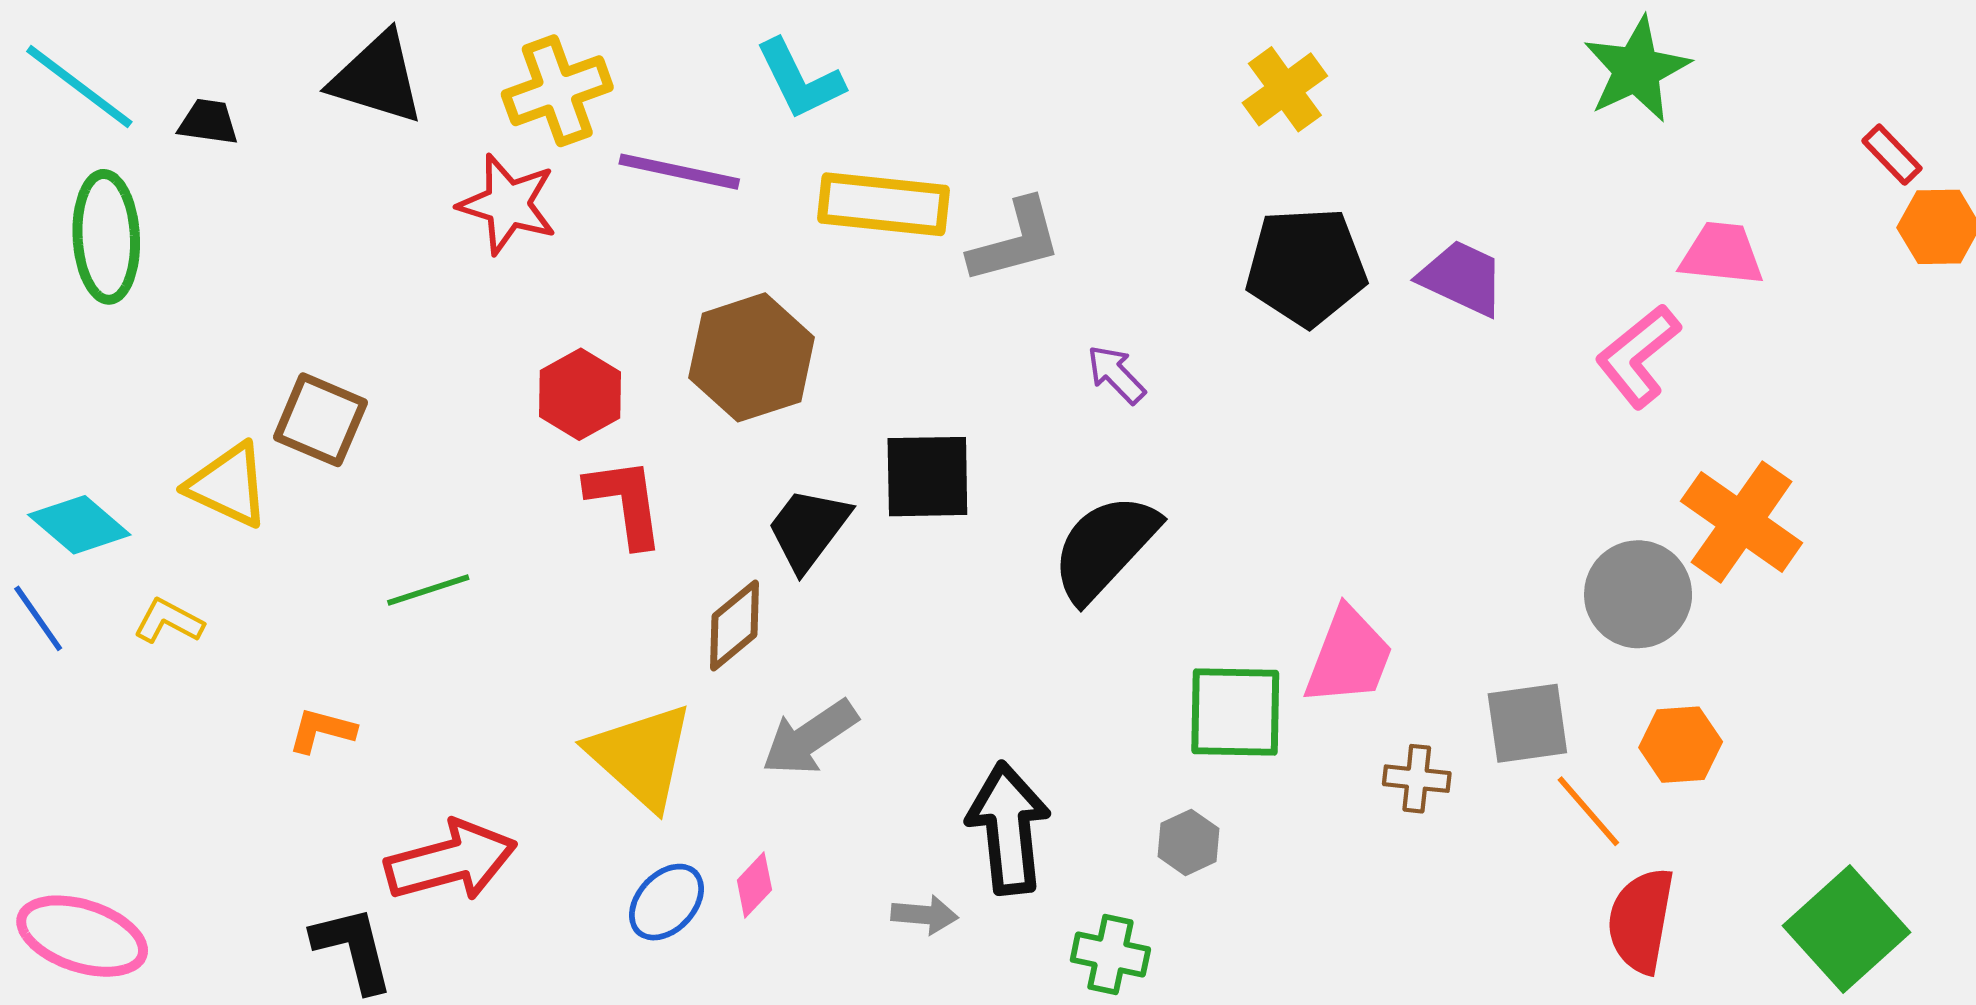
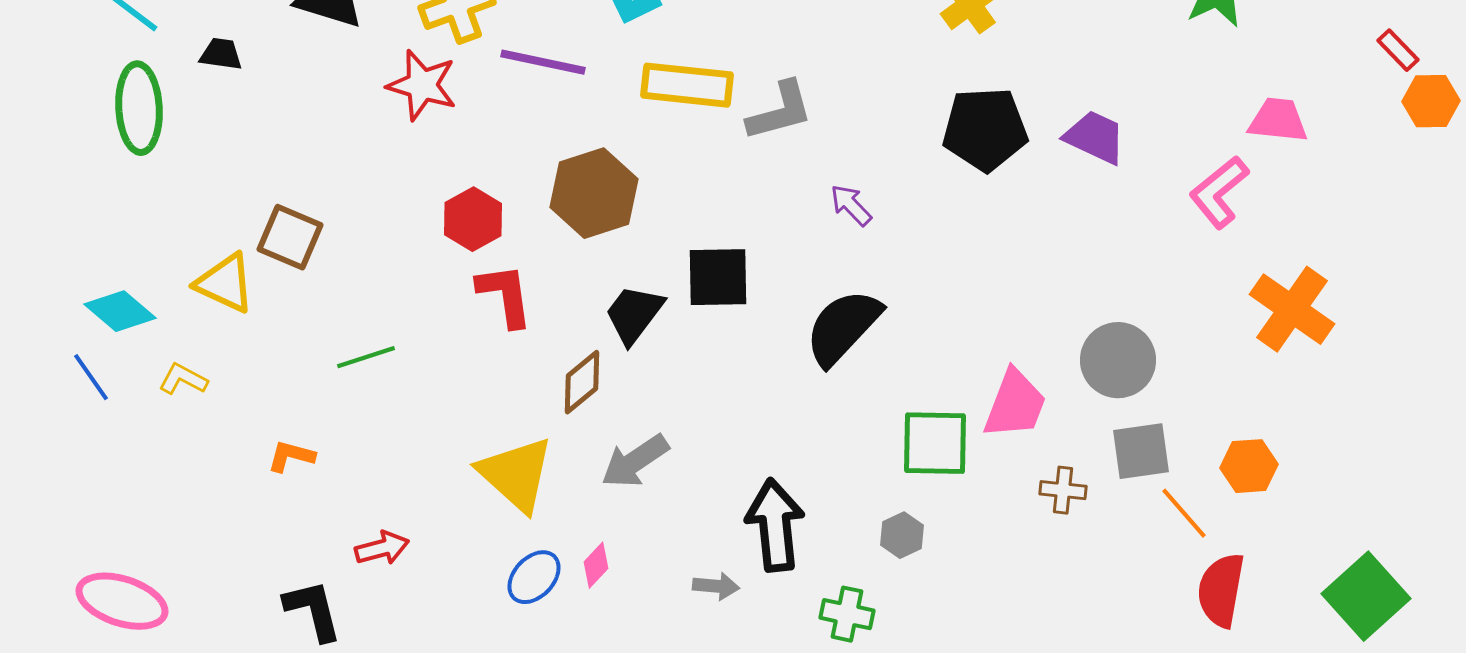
black trapezoid: (208, 122) -> (221, 54), moved
gray circle: (1638, 594) -> (1118, 360), moved
red arrow: (451, 861) -> (382, 548), size x0.6

